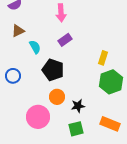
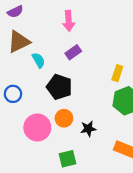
brown triangle: (18, 31) -> (19, 42), size x1.5
pink circle: (38, 117) -> (37, 127), moved
green square: (76, 129) -> (67, 159), moved

